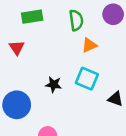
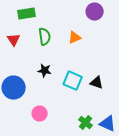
green semicircle: (76, 20) -> (45, 37), moved
cyan square: (87, 79) -> (73, 81), moved

